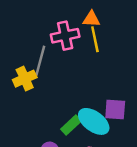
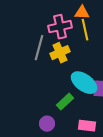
yellow cross: (25, 79) -> (60, 53), moved
cyan ellipse: (94, 121) -> (84, 83), moved

